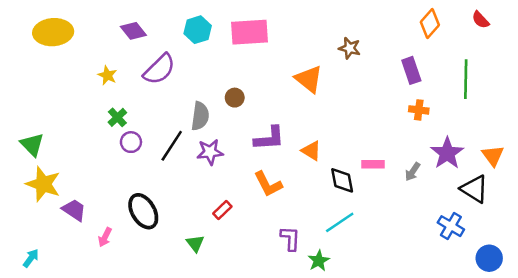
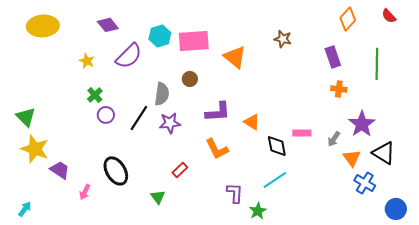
cyan hexagon: (198, 30) -> (160, 36), moved
pink rectangle: (250, 32) -> (194, 41), moved
orange triangle: (309, 79) -> (235, 57), moved
orange triangle: (493, 156) -> (352, 158), moved

